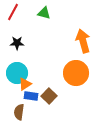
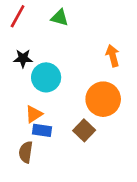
orange arrow: (83, 41) -> (113, 56), size x0.7
cyan circle: (17, 73) -> (46, 77), moved
brown square: (49, 96) -> (84, 130), moved

